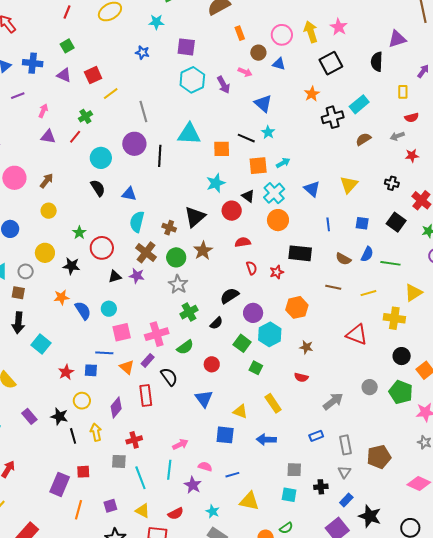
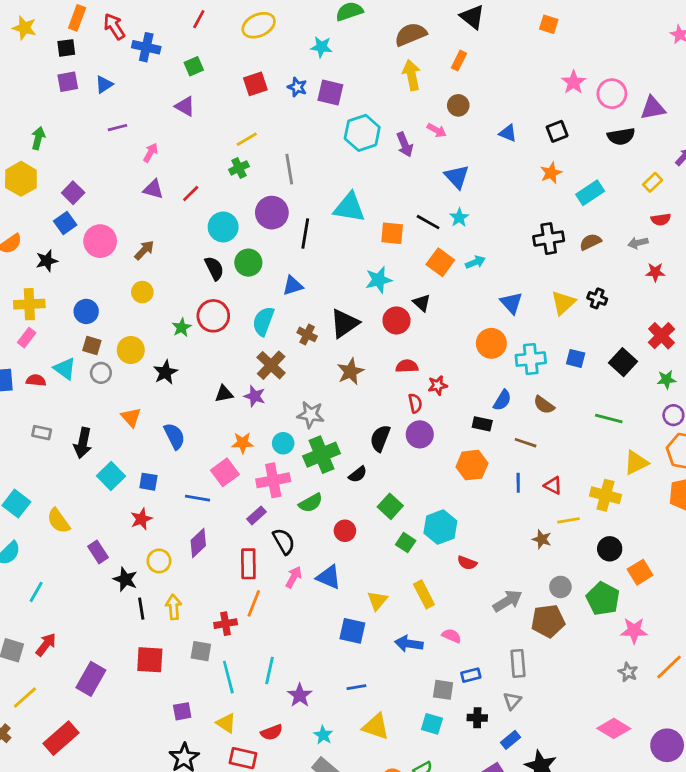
yellow arrow: (311, 32) -> (412, 75), moved
orange rectangle: (240, 33) -> (459, 61), moved, turned 40
pink circle: (282, 35) -> (612, 94), moved
purple square: (186, 47) -> (330, 93), moved
black semicircle: (377, 62) -> (621, 136), turned -108
blue cross: (33, 63) -> (146, 47), moved
black square: (331, 63) -> (557, 131), size x0.7
blue triangle: (279, 64) -> (508, 133), moved
red square: (93, 75) -> (255, 84), moved
yellow rectangle: (403, 92) -> (653, 182), turned 40
orange star: (312, 94) -> (551, 173), moved
green cross: (85, 116) -> (239, 168), moved
black cross: (333, 117) -> (549, 239), moved
orange square: (258, 166) -> (440, 262), turned 36
black cross: (392, 183) -> (597, 298), moved
cyan cross: (274, 193) -> (531, 359), moved, turned 30
blue triangle: (129, 194) -> (293, 286), moved, turned -35
orange circle: (278, 220) -> (491, 343), moved
blue line: (328, 224) -> (518, 483), moved
red circle: (102, 248) -> (213, 316), moved
black rectangle: (300, 253) -> (482, 424), moved, size x0.6
blue semicircle: (367, 254) -> (502, 400), moved
green circle: (176, 257) -> (248, 263), moved
black star: (71, 266) -> (165, 372), turned 30
red star: (277, 272) -> (438, 385), moved
gray star: (178, 284) -> (311, 415), turned -30
brown square: (18, 293) -> (92, 346), moved
yellow line: (368, 293) -> (568, 520), moved
black semicircle: (229, 296) -> (380, 438), turned -42
orange star: (61, 297) -> (243, 443), moved
cyan circle: (109, 309) -> (283, 443), moved
green cross: (189, 312) -> (321, 455), size x1.4
purple circle: (253, 313) -> (420, 434), moved
pink square: (122, 332) -> (225, 472), turned -30
cyan hexagon: (270, 334) -> (440, 527), moved
red triangle: (357, 334) -> (553, 485), moved, size x0.6
brown star: (306, 347) -> (542, 539), moved
orange triangle: (127, 367) -> (131, 417), moved
blue square: (91, 370) -> (148, 482), moved
blue triangle: (204, 399) -> (329, 577), turned -36
purple diamond: (116, 408) -> (198, 543), moved
yellow triangle: (240, 411) -> (377, 601), turned 42
purple rectangle: (29, 416) -> (98, 552), moved
blue rectangle: (316, 436) -> (471, 675), moved
pink arrow: (180, 444) -> (294, 577), moved, turned -42
brown pentagon: (379, 457) -> (548, 621), moved
pink semicircle: (205, 467) -> (452, 636), moved
red square: (83, 472) -> (150, 660), size x1.5
purple rectangle: (60, 484) -> (91, 679), moved
orange line: (78, 510) -> (254, 603), moved

